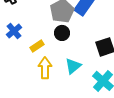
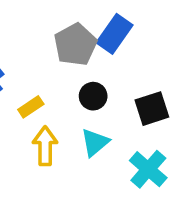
black circle: (62, 33) -> (93, 96), moved

